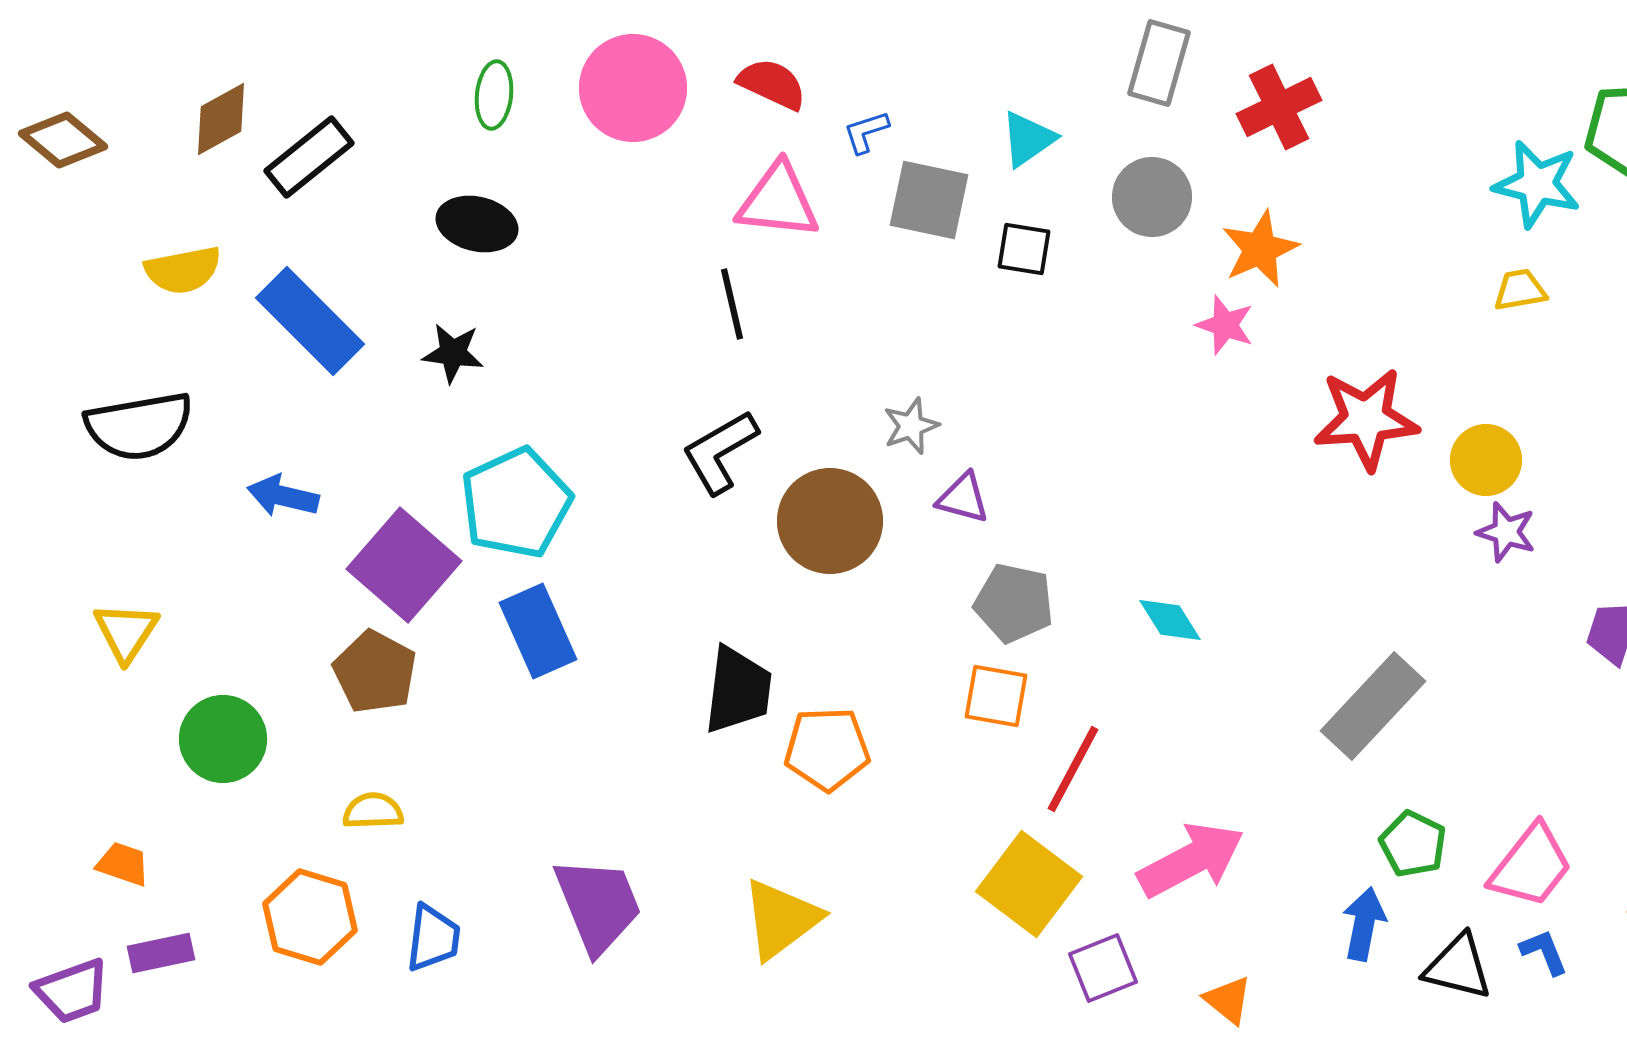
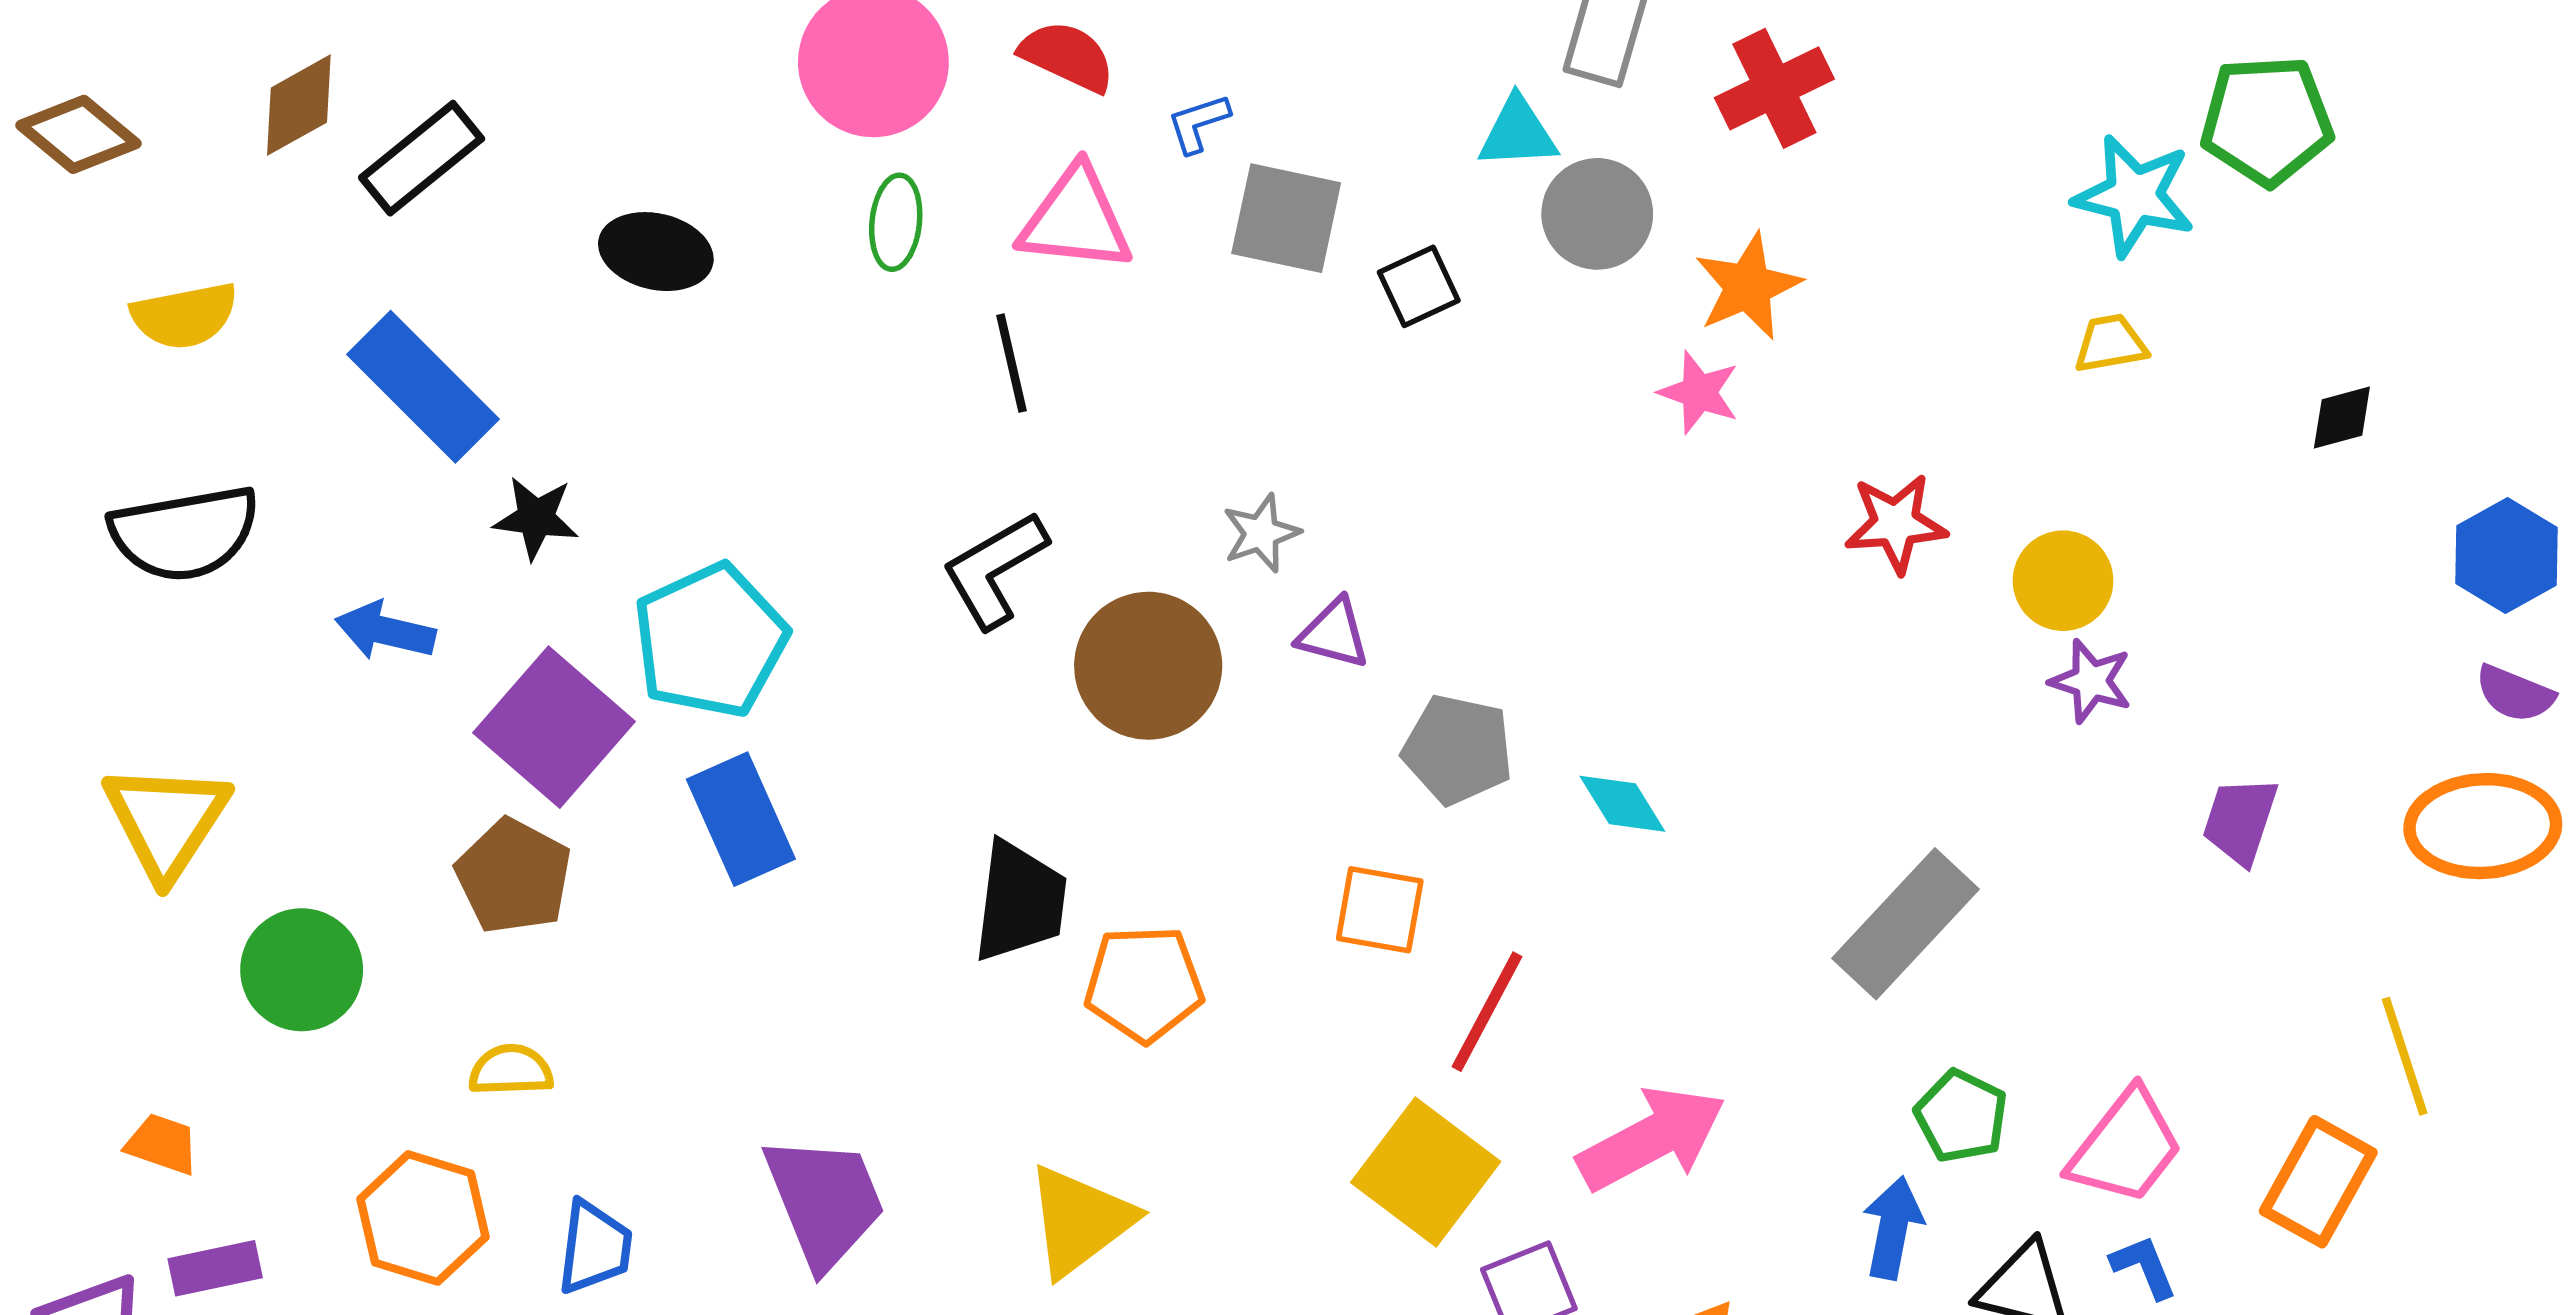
green ellipse: (494, 95) -> (896, 222), moved
cyan triangle: (1028, 139) -> (1518, 133), moved, turned 32
black square: (1024, 249) -> (1419, 286), turned -34
yellow semicircle: (183, 270) -> (184, 316), moved
black star: (453, 353) -> (536, 518), moved
red star: (1366, 419) -> (1896, 523), size x0.7
gray pentagon: (1014, 603) -> (1458, 749), moved
yellow triangle: (126, 632) -> (166, 821), size x1.4

